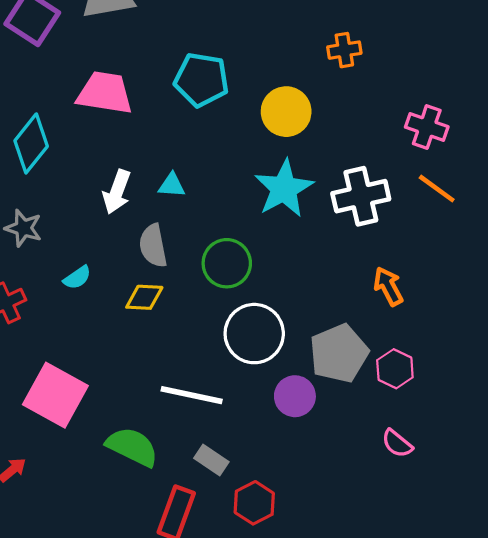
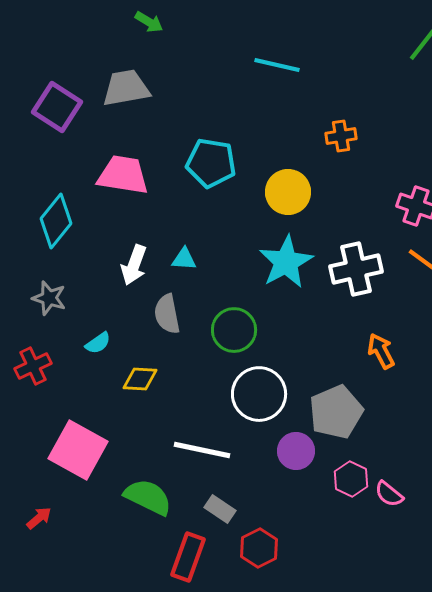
yellow diamond: (144, 297) -> (140, 379), moved
pink hexagon: (395, 369) -> (351, 479), moved

